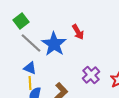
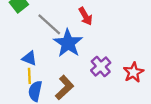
gray line: (31, 43) -> (49, 24), moved
blue star: (54, 44) -> (68, 43), moved

